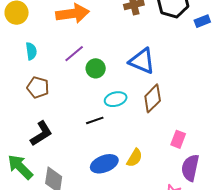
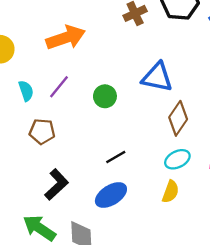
purple line: (74, 54) -> (59, 87), moved
cyan ellipse: (116, 99) -> (177, 159), moved
blue ellipse: (104, 164) -> (111, 195), moved

